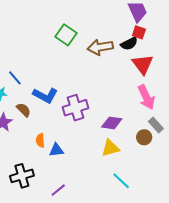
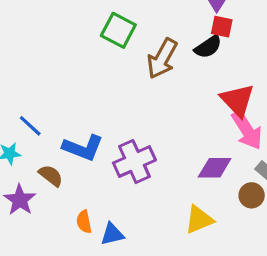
green square: (66, 35) -> (118, 30), moved
brown arrow: (100, 47) -> (162, 59), turned -45
red triangle: (143, 64) -> (238, 100), moved
purple diamond: (112, 123) -> (215, 168), moved

